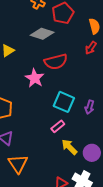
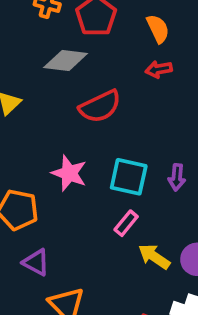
red arrow: (91, 48) -> (159, 69), turned 56
pink star: (35, 78) -> (69, 173), moved

